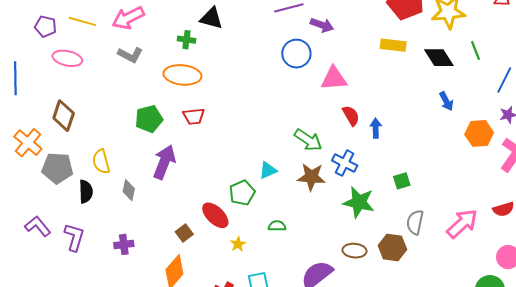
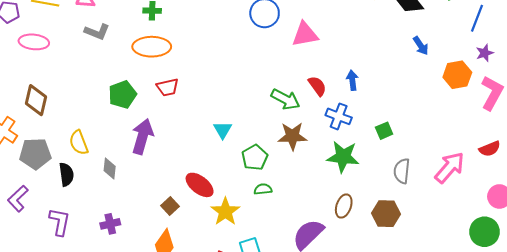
red semicircle: (351, 116) -> (317, 86), moved
blue cross: (345, 163) -> (339, 116), moved
cyan triangle: (268, 170) -> (223, 130), moved, turned -30
green pentagon: (242, 193) -> (255, 158), moved
purple L-shape: (38, 226) -> (18, 199), moved, turned -88
yellow star: (238, 244) -> (225, 212), size x1.8
brown hexagon: (392, 247) -> (386, 214), moved
brown ellipse: (355, 251) -> (344, 206), turned -70

